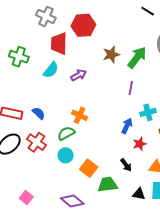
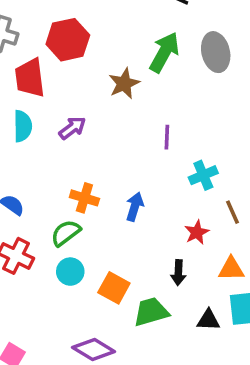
green arrow: (137, 57) -> (164, 52), moved
cyan semicircle: (51, 70) -> (23, 126), turned -30
blue arrow: (127, 126) -> (135, 207), moved
black arrow: (126, 165) -> (178, 273), turned 48

